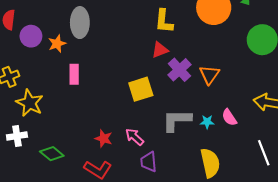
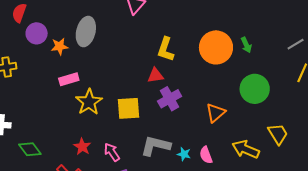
pink rectangle: (74, 74) -> (69, 79), turned 60
orange triangle: (209, 75) -> (216, 113), moved
yellow star: (30, 103) -> (89, 102), moved

